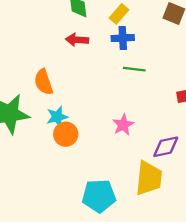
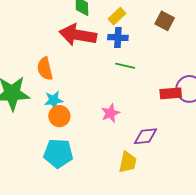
red arrow: (77, 40) -> (78, 35), size x1.8
yellow trapezoid: (149, 178) -> (128, 162), size x0.7
cyan pentagon: (99, 196) -> (58, 153), moved

